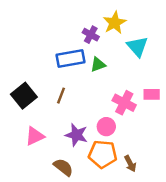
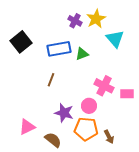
purple cross: (91, 35) -> (75, 21), moved
pink rectangle: (152, 94) -> (127, 94), moved
black square: (24, 96) -> (21, 42), moved
pink triangle: (35, 136) -> (27, 127), moved

